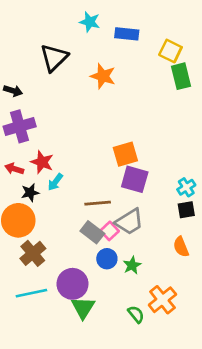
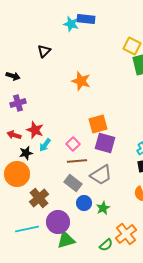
blue rectangle: (127, 34) -> (86, 19), moved
black triangle: (54, 58) -> (44, 51), size x0.6
orange star: (103, 76) -> (81, 81), moved
purple cross: (20, 126) -> (18, 103), size x0.7
pink square: (110, 231) -> (73, 144), moved
brown cross: (33, 253) -> (39, 198), moved
green triangle: (83, 308) -> (66, 240), turned 42
green semicircle: (136, 314) -> (106, 245), turned 88

